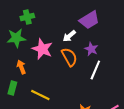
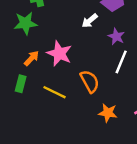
pink star: (42, 49) -> (59, 53), moved
orange semicircle: (69, 57) -> (90, 81), moved
orange arrow: (21, 67) -> (31, 58), turned 64

